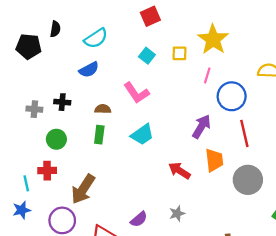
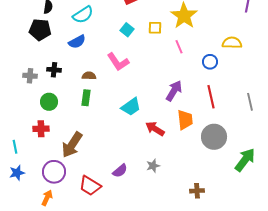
black pentagon: (29, 46) -> (40, 30), moved
pink line: (207, 75) -> (179, 47), turned -40
blue circle: (232, 96) -> (210, 62), moved, size x0.6
cyan trapezoid: (142, 135) -> (131, 107), moved
cyan line: (26, 183) -> (15, 147), moved
blue star: (22, 210) -> (17, 173), moved

